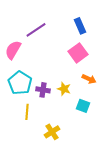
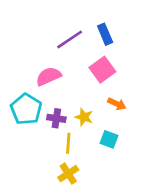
purple line: (36, 30) -> (70, 39), moved
pink semicircle: (13, 50) -> (48, 76), moved, turned 36
yellow line: (27, 112) -> (68, 143), moved

